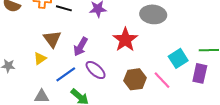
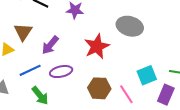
purple ellipse: (96, 70) -> (61, 72), turned -65

